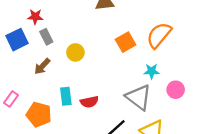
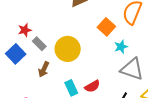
yellow circle: (75, 52) -> (68, 49), size x1.6
cyan star: (152, 71) -> (121, 47), moved

